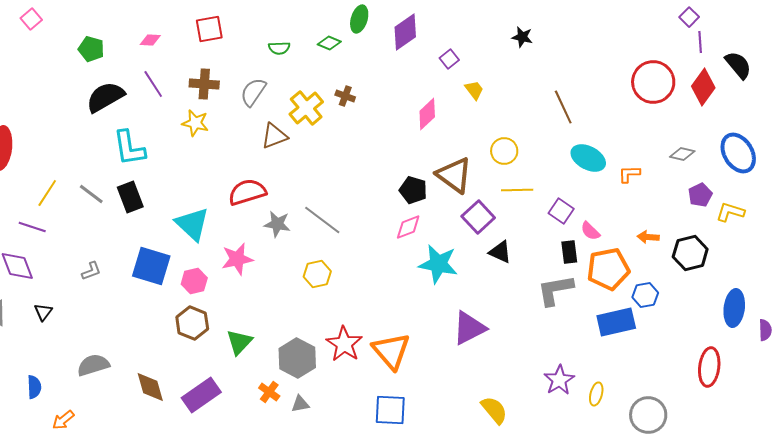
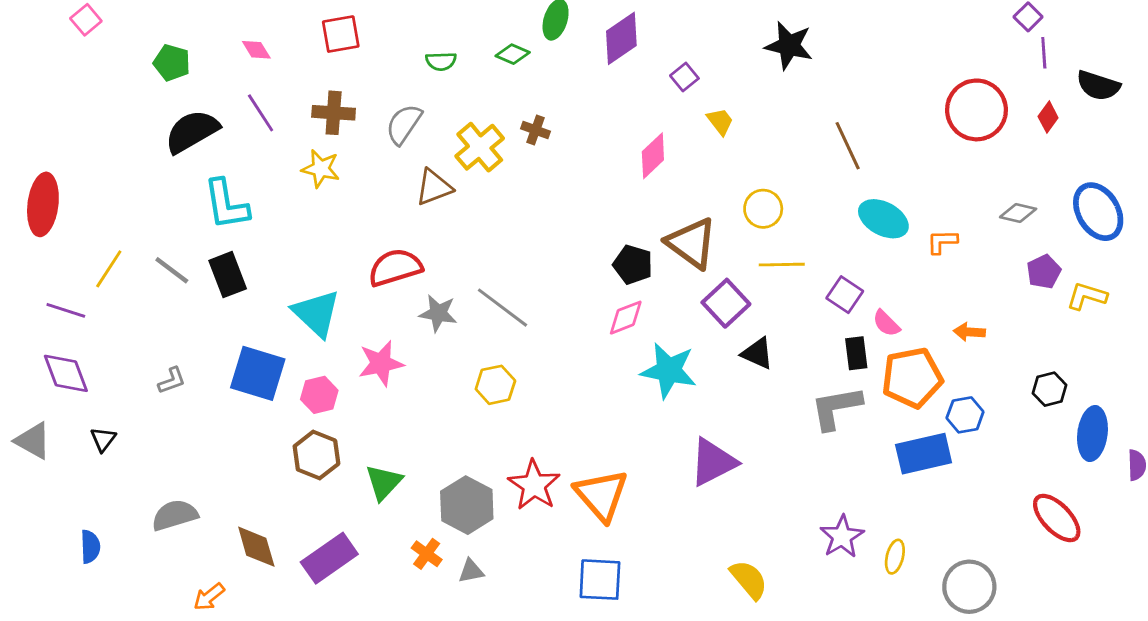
black star: (522, 37) -> (789, 46), size x1.6
pink diamond: (150, 40) -> (256, 50), turned 55
black semicircle: (738, 65) -> (1098, 86), turned 148
red diamond: (703, 87) -> (1048, 117), size x0.6
purple line: (32, 227) -> (66, 310), moved
black hexagon: (690, 253) -> (1050, 389), moved, size x0.7
red ellipse: (709, 367) -> (1057, 518), turned -51
orange arrow: (63, 420) -> (209, 597), moved

